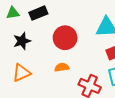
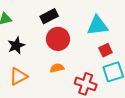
black rectangle: (38, 13) -> (49, 16), moved

